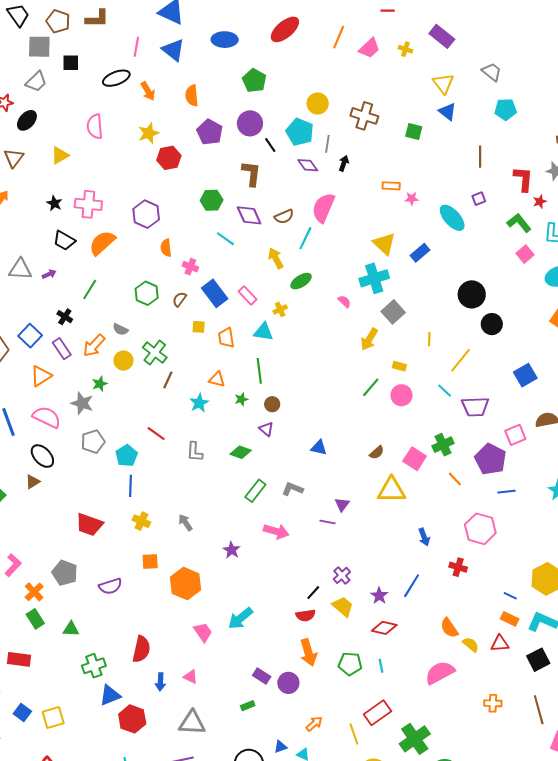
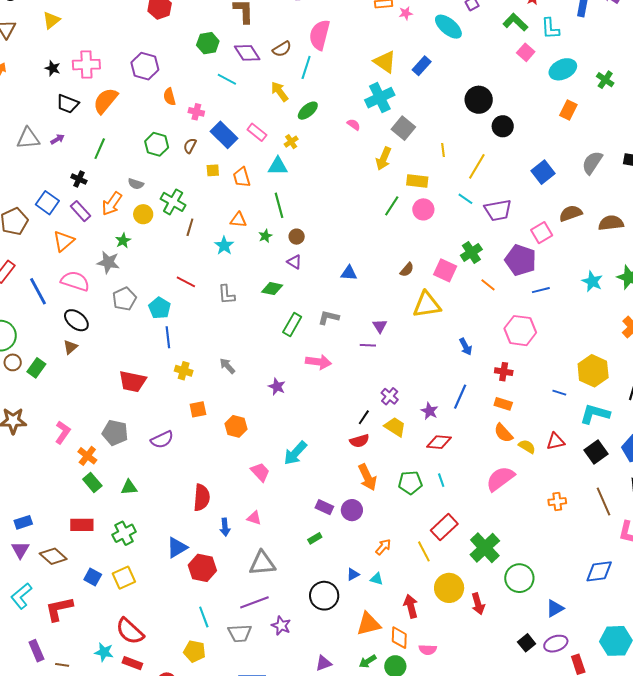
yellow rectangle: (399, 366) -> (417, 181), size x1.5
orange hexagon: (185, 584) -> (236, 426), size x0.7
orange rectangle: (510, 619) -> (503, 404), moved
green cross: (94, 666) -> (124, 533), moved

